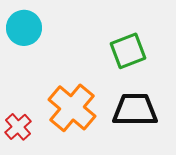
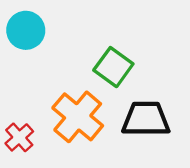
green square: (128, 51) -> (113, 67), moved, turned -33

